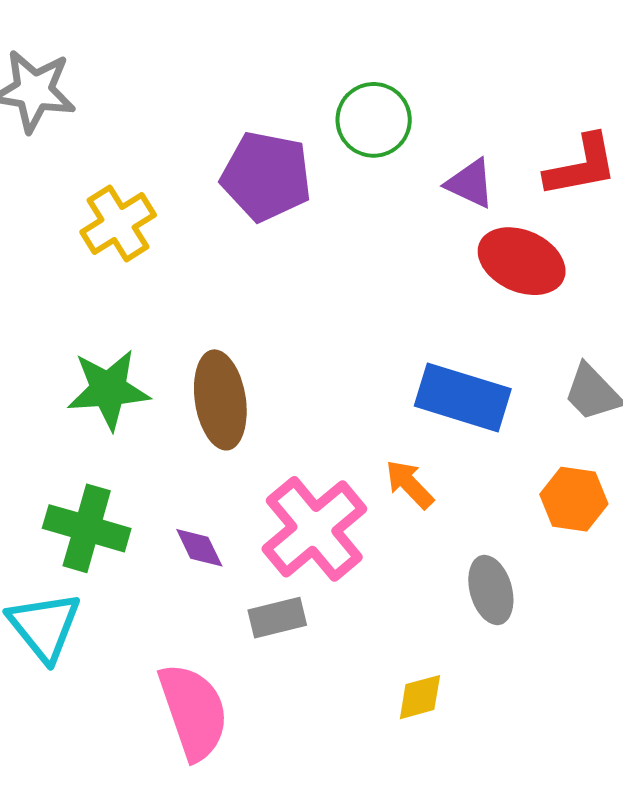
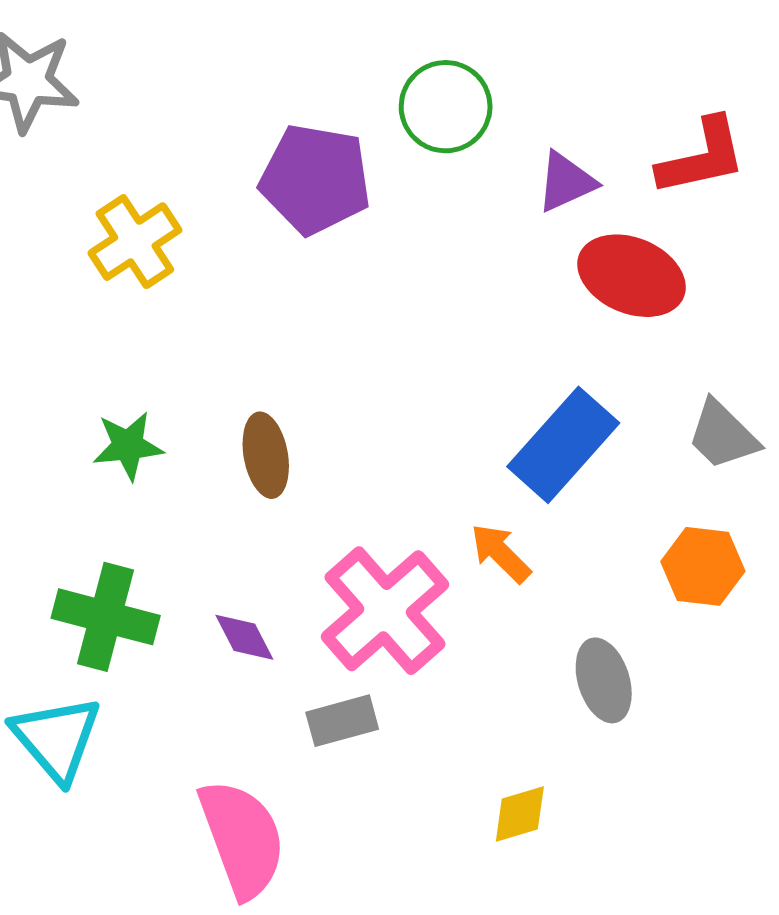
purple triangle: (470, 183) -> (566, 182), turned -48
green star: (108, 390) -> (128, 446), size x0.7
blue rectangle: (463, 397) -> (563, 445), turned -64
brown ellipse: (220, 400) -> (266, 455), size x0.7

